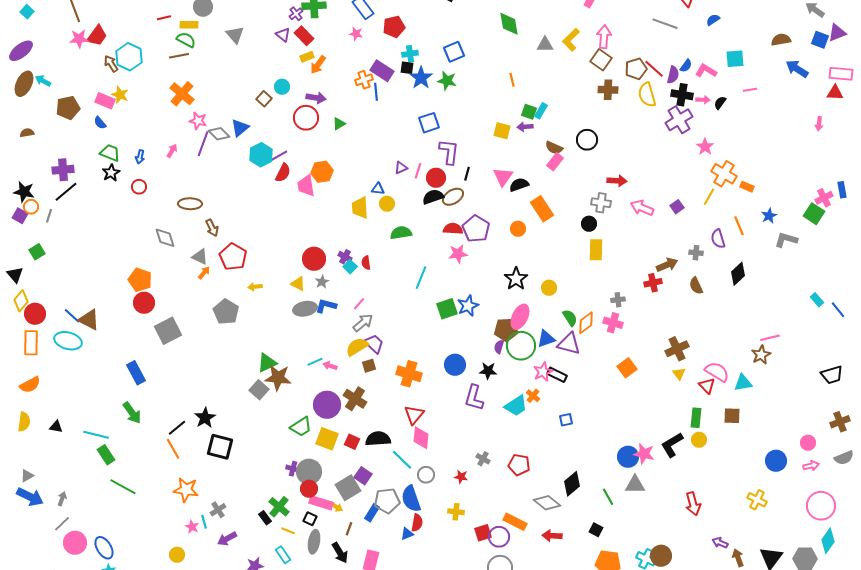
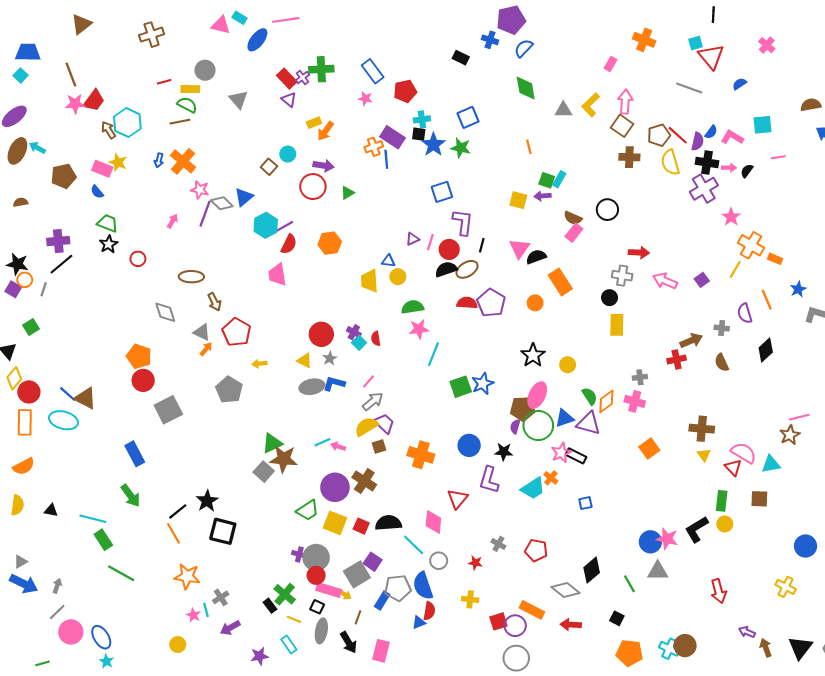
red rectangle: (304, 36) -> (287, 79), moved
blue arrow: (140, 157) -> (159, 160), moved
pink trapezoid: (306, 186) -> (277, 275), moved
pink star: (458, 254) -> (419, 329), moved
brown cross: (677, 349) -> (702, 429), turned 30
red triangle: (414, 415) -> (458, 499), moved

